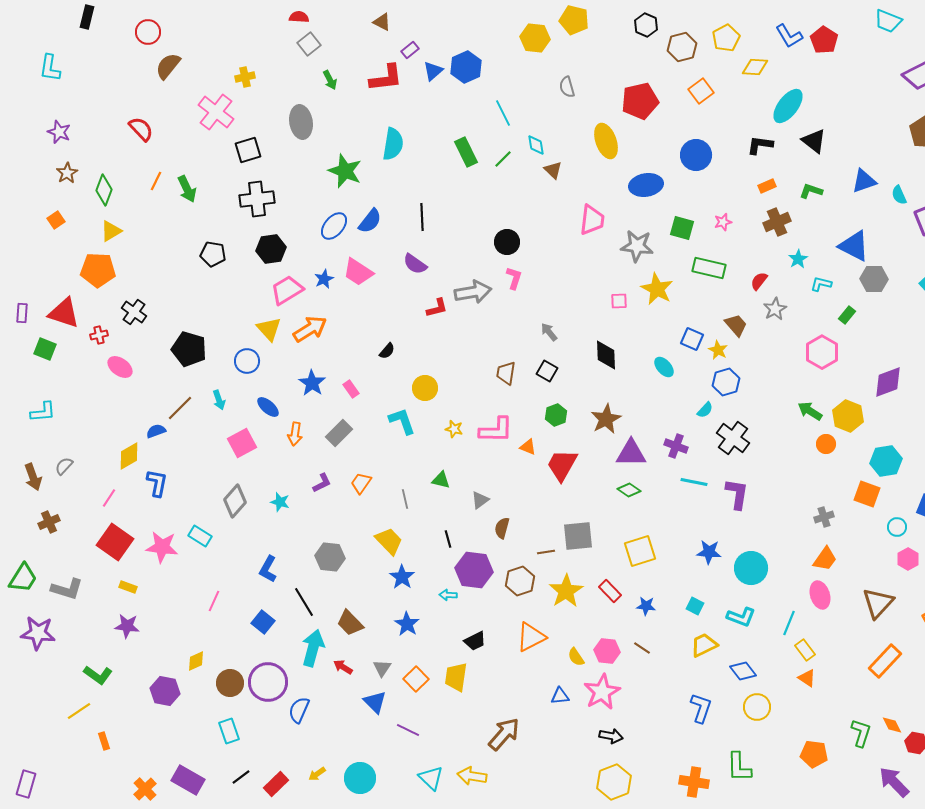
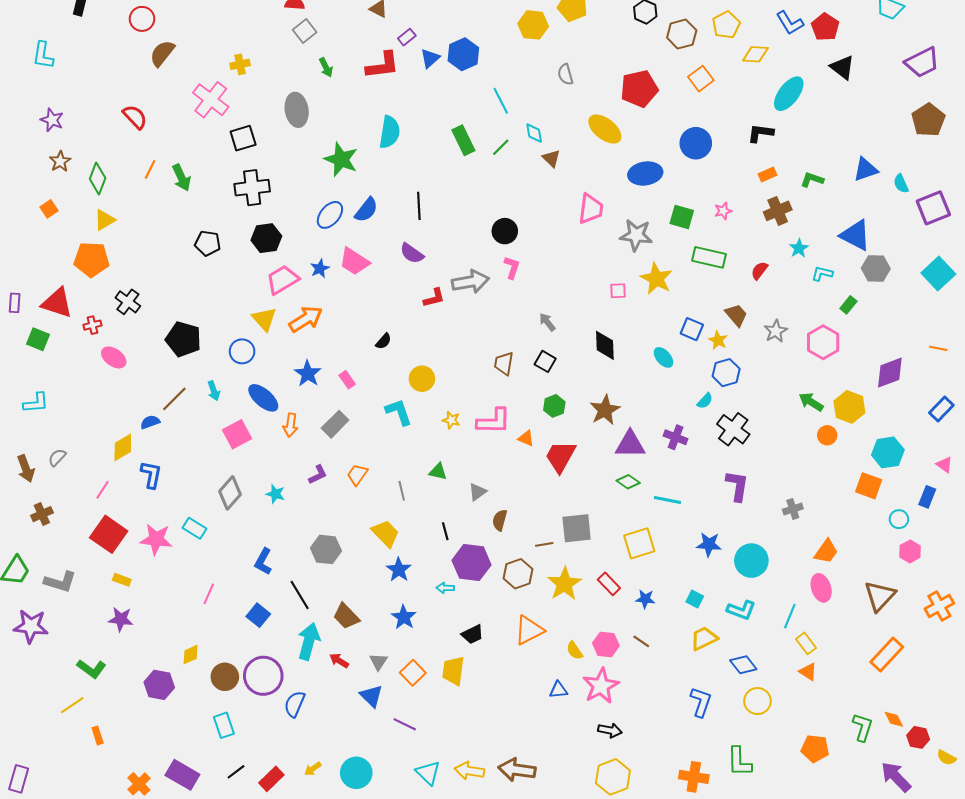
yellow ellipse: (606, 141) -> (605, 129), turned -32
black triangle: (814, 141) -> (842, 67), moved
gray star: (775, 309) -> (776, 331), moved
blue ellipse: (268, 407) -> (263, 398), size x1.4
cyan line: (694, 482) -> (668, 500), moved
gray cross: (824, 517) -> (793, 509), moved
brown arrow: (504, 734) -> (517, 770), moved, turned -123

